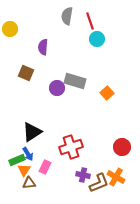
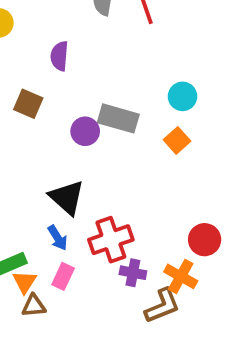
cyan circle: (97, 39) -> (183, 96), moved
black triangle: (32, 132) -> (67, 197), moved, turned -45
blue arrow: (28, 154) -> (58, 238), moved
purple cross: (83, 175) -> (133, 273), moved
orange cross: (116, 177) -> (181, 276), moved

